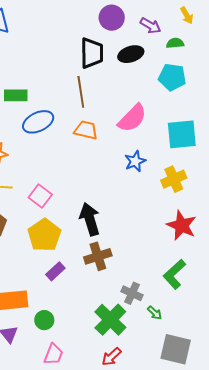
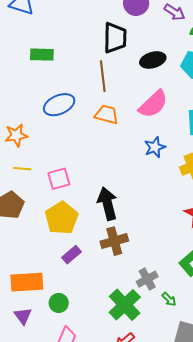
black ellipse: (131, 54) -> (153, 60), moved
green rectangle: (16, 95) -> (42, 55), moved
pink square: (40, 196) -> (59, 179), turned 35
gray cross: (132, 293) -> (147, 279), turned 35

